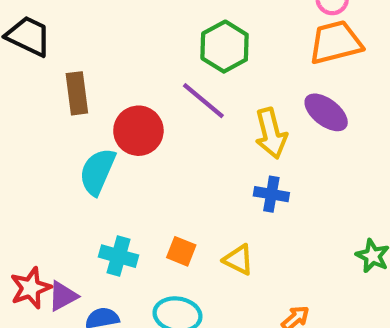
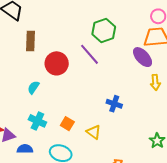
purple ellipse: (326, 112) -> (143, 57), moved
yellow arrow: (271, 133) -> (155, 82), moved, size x0.7
cyan semicircle: (97, 172) -> (33, 87), moved, size x0.6

